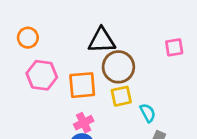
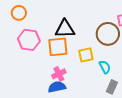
black triangle: (102, 40) -> (65, 29), moved
brown circle: (118, 67) -> (108, 34), moved

